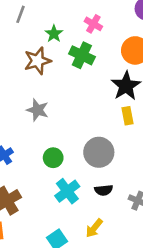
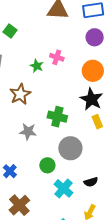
green star: (54, 34) -> (37, 66), moved
green cross: (82, 55) -> (57, 117), moved
gray circle: (99, 152) -> (70, 148), moved

